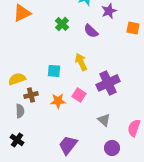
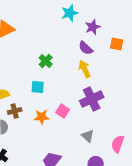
green cross: (62, 24) -> (46, 61), moved
purple semicircle: (91, 31) -> (86, 48), moved
yellow arrow: (81, 62) -> (85, 69), moved

